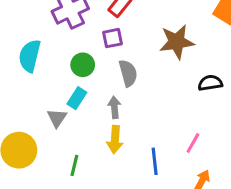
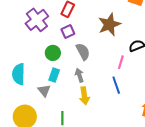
cyan semicircle: (30, 56) -> (19, 74), moved
pink line: (193, 143) -> (121, 62), moved
blue line: (155, 161) -> (116, 85), moved

